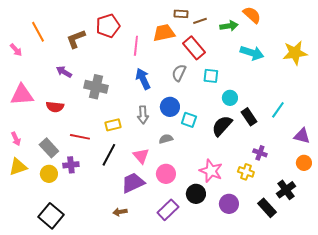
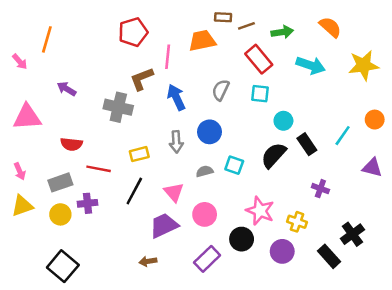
orange semicircle: (252, 15) -> (330, 27), moved
orange line: (38, 32) -> (47, 39), turned 45
brown L-shape: (76, 39) -> (142, 79), moved
red rectangle: (194, 48) -> (259, 59), moved
purple arrow: (64, 72) -> (67, 89), moved
red semicircle: (55, 107) -> (71, 144), moved
cyan square: (189, 120) -> (234, 165), moved
gray rectangle: (49, 148) -> (60, 182), turned -66
orange circle: (304, 163) -> (375, 120), moved
yellow cross: (246, 172) -> (297, 222), moved

